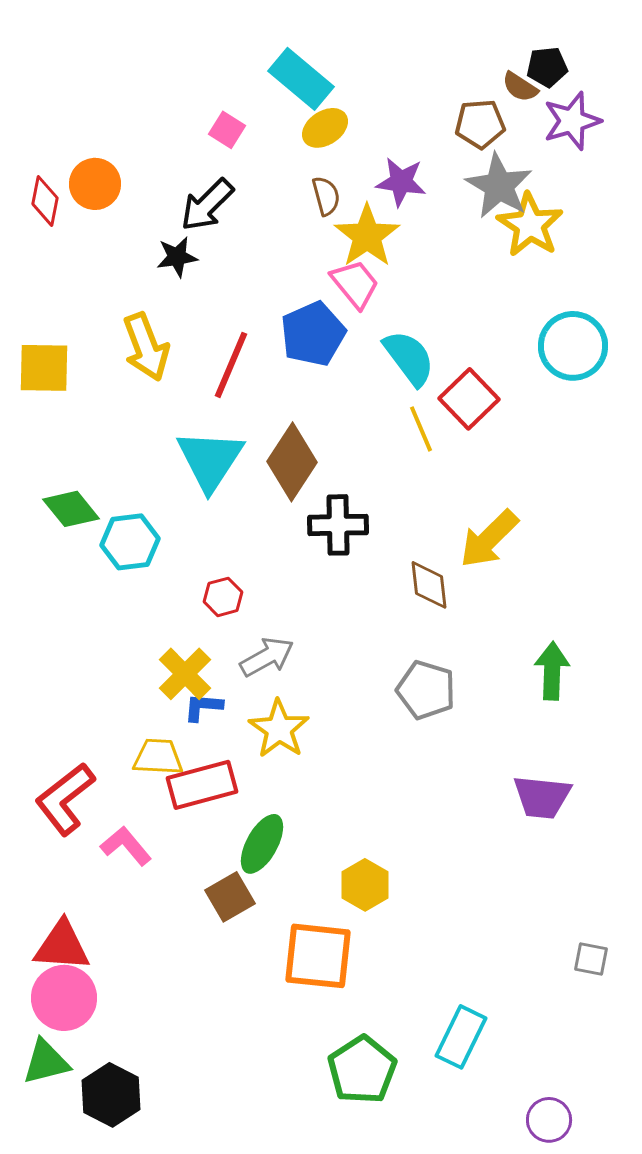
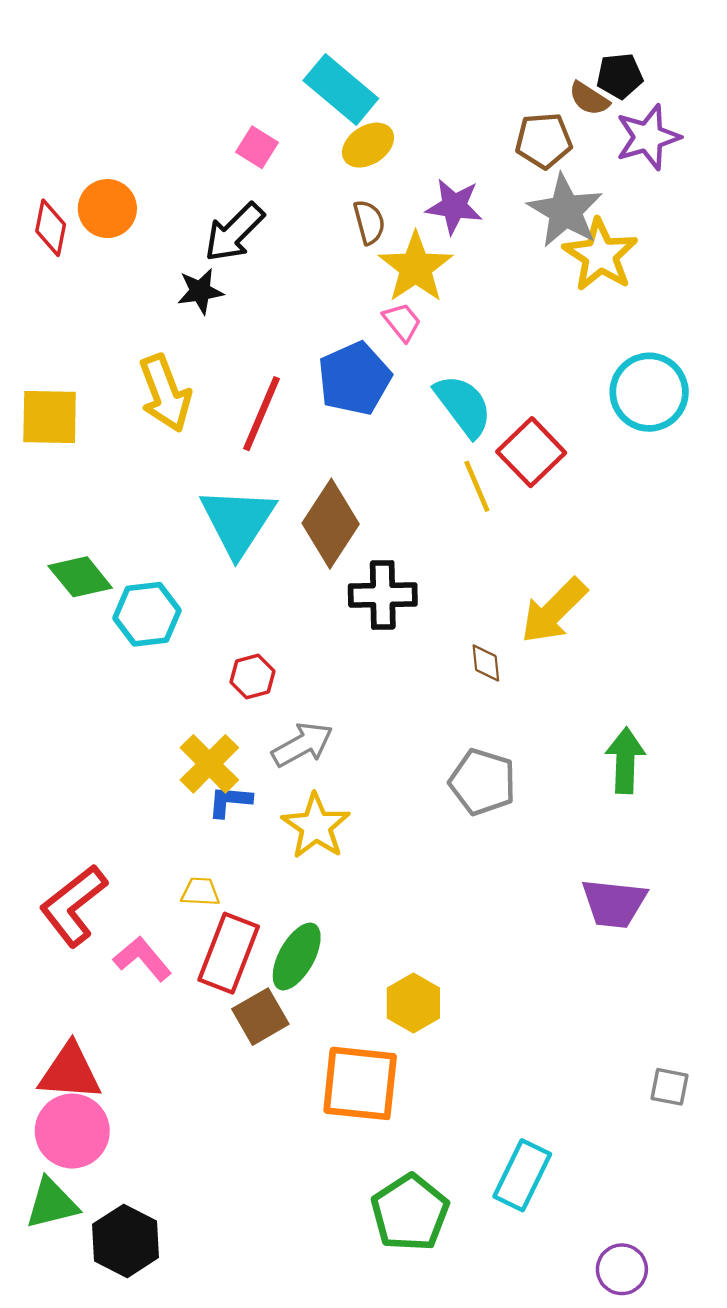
pink trapezoid: (355, 284) -> (402, 322), size x0.7
brown diamond: (429, 585) -> (486, 663), size x0.7
yellow trapezoid: (158, 757) -> (200, 892), moved, size x0.7
red rectangle: (202, 785) -> (229, 953), moved, turned -54

